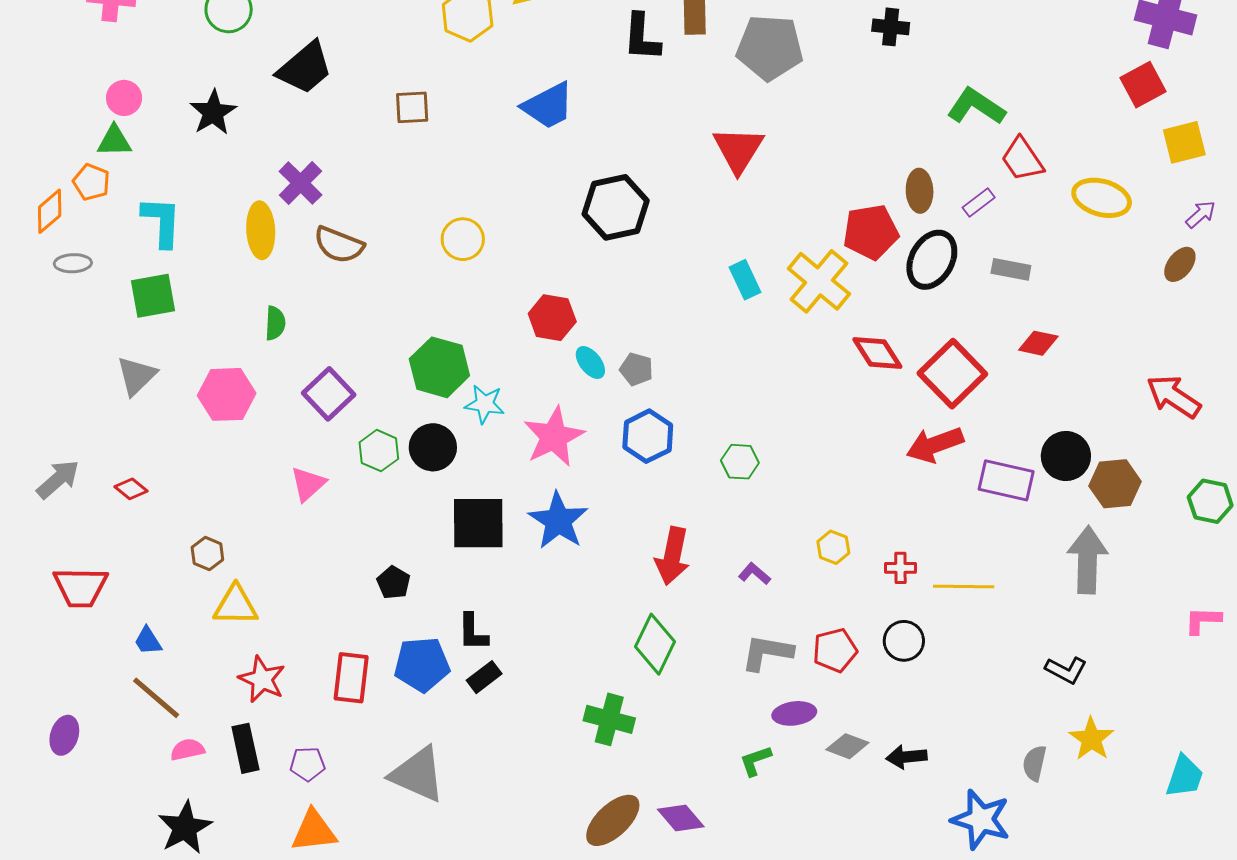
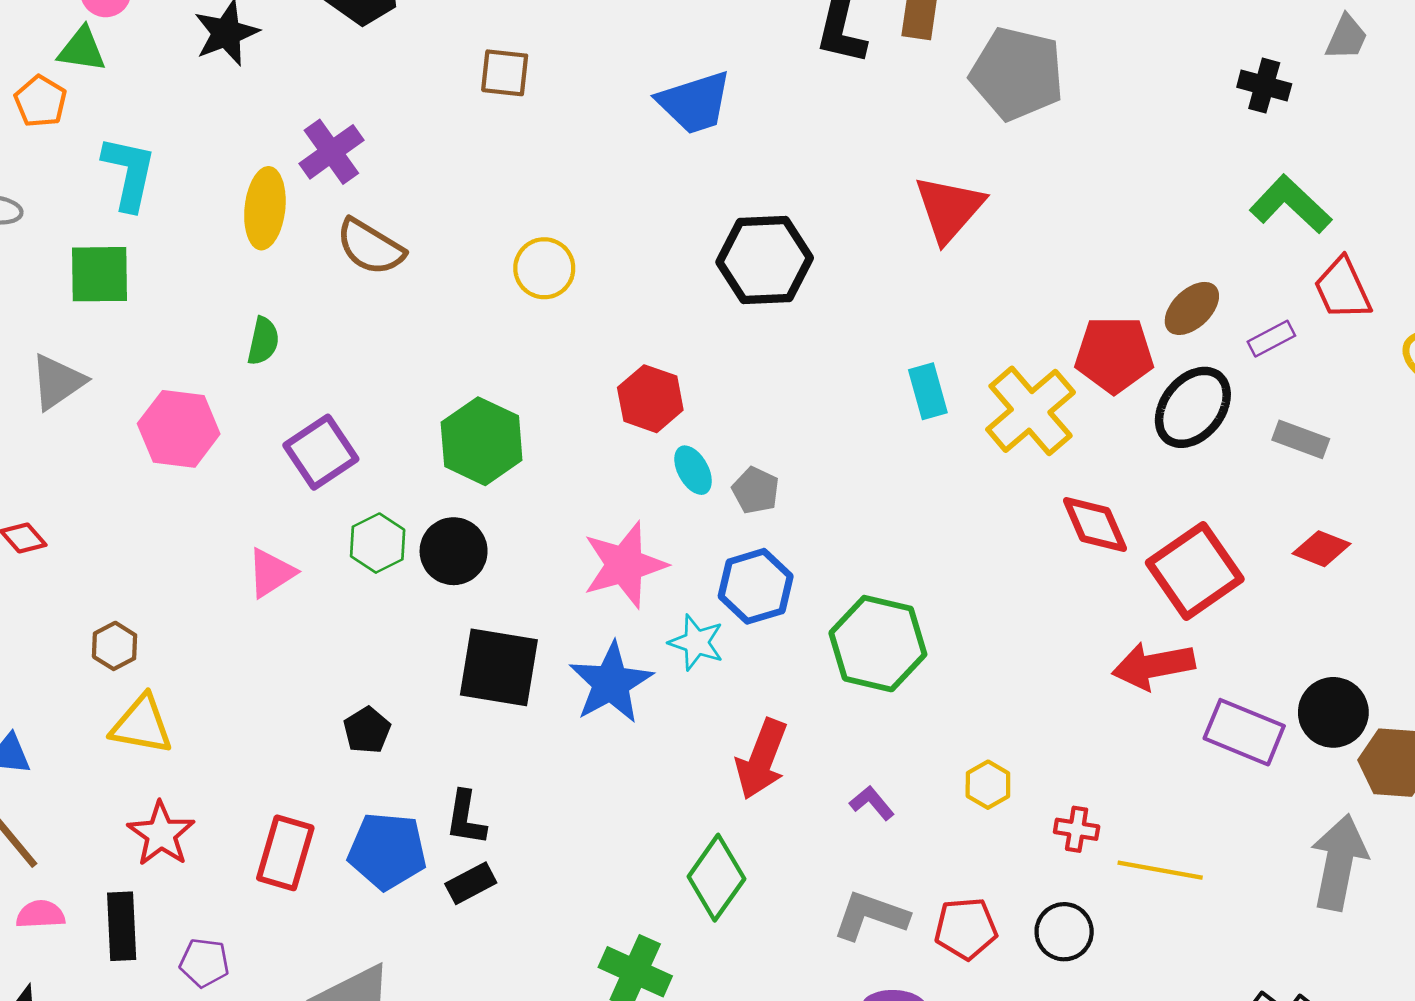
black cross: (891, 27) -> (1264, 86), moved
brown ellipse: (920, 191) -> (1192, 308), turned 39
cyan star: (485, 404) -> (696, 642), moved
green hexagon: (740, 462) -> (878, 644), size x1.8

